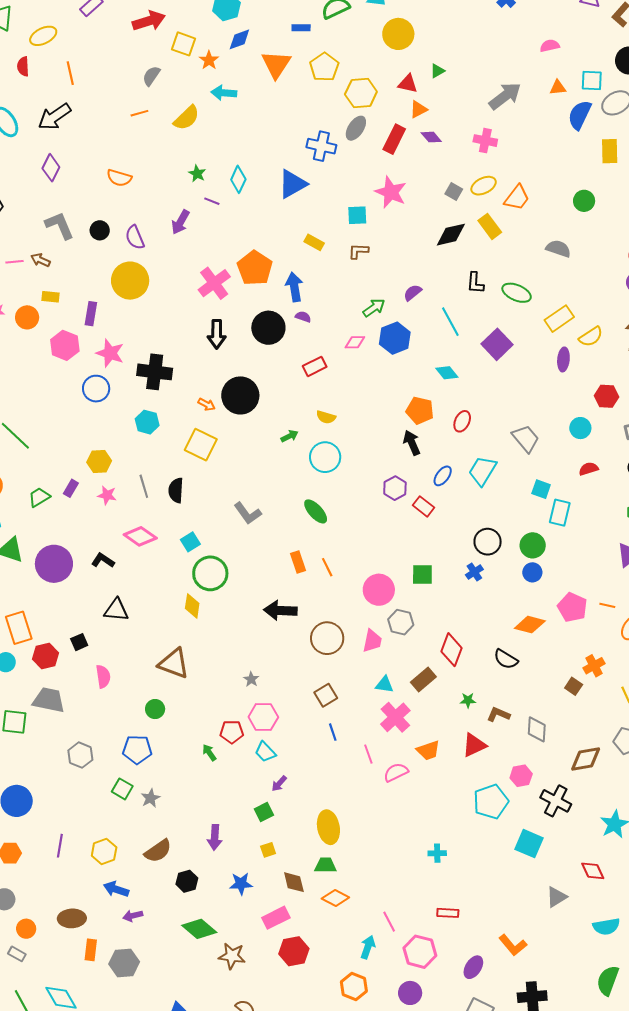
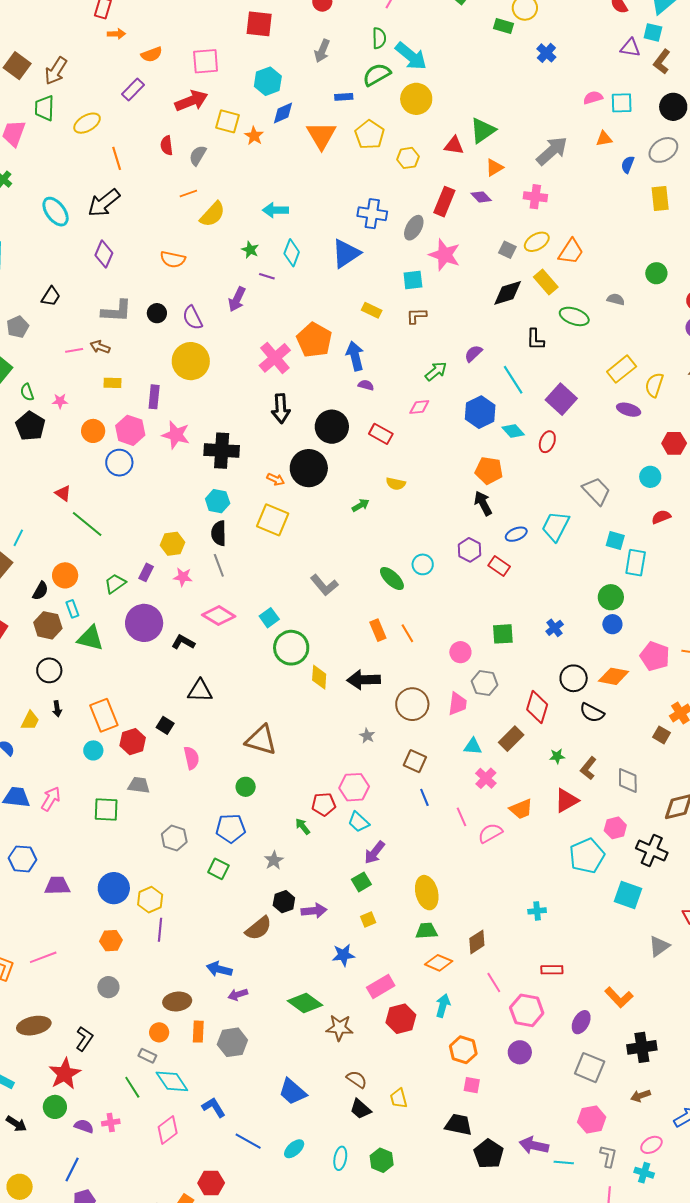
yellow circle: (398, 34) -> (416, 99), moved
red semicircle: (23, 66) -> (167, 145), moved
green triangle: (437, 71) -> (483, 131), size x1.8
cyan square: (592, 81) -> (622, 103), moved
cyan arrow: (224, 93) -> (275, 210), moved
yellow hexagon: (361, 93) -> (408, 158), size x0.7
orange triangle: (418, 109) -> (494, 168), moved
blue semicircle: (580, 115) -> (628, 165), size x0.6
yellow semicircle: (187, 118) -> (213, 214), moved
gray ellipse: (356, 128) -> (414, 228), moved
green circle: (584, 201) -> (656, 273), moved
gray L-shape: (60, 225) -> (117, 311), turned 120
gray semicircle: (558, 249) -> (616, 299), size x0.7
green ellipse: (517, 293) -> (574, 316), moved
orange circle: (27, 317) -> (93, 431), moved
black circle: (268, 328) -> (332, 427), moved
yellow semicircle: (591, 337) -> (654, 385), turned 145
blue hexagon: (395, 338) -> (480, 412), moved
purple ellipse: (563, 359) -> (629, 410), turned -75
red rectangle: (315, 366) -> (381, 434), turned 60
blue circle: (96, 389) -> (119, 463), moved
red ellipse: (462, 421) -> (547, 442), moved
cyan circle: (325, 457) -> (423, 564), moved, size x0.7
blue ellipse: (443, 476) -> (516, 534), turned 35
black semicircle: (176, 490) -> (219, 533), moved
black circle: (488, 542) -> (574, 678), moved
purple circle: (54, 564) -> (144, 623), moved
pink circle: (379, 590) -> (460, 652), size x0.7
yellow diamond: (192, 606) -> (319, 677), moved
black square: (79, 642) -> (165, 725), turned -30
gray star: (251, 679) -> (367, 736), moved
brown square: (326, 695) -> (415, 761), turned -30
gray trapezoid: (49, 700) -> (139, 785), size x0.7
brown L-shape: (498, 714) -> (588, 768), turned -70
pink cross: (395, 717) -> (486, 778), size x0.7
purple arrow: (279, 784) -> (375, 853), size x1.4
gray star: (151, 798) -> (274, 860), moved
purple arrow: (215, 837) -> (314, 911), turned -95
yellow hexagon: (104, 851) -> (150, 900), moved
black hexagon: (187, 881) -> (284, 902), moved
brown diamond: (294, 882) -> (477, 942), moved, turned 75
orange circle: (26, 929) -> (159, 1032), moved
cyan arrow: (368, 947) -> (443, 1006), moved
gray rectangle: (17, 954) -> (147, 1056), moved

